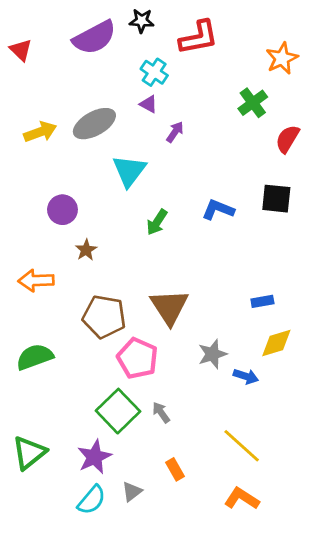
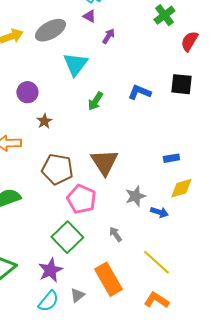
gray arrow: (161, 412) -> (115, 234), moved
orange rectangle: (175, 469) -> (108, 279), size x2.0

